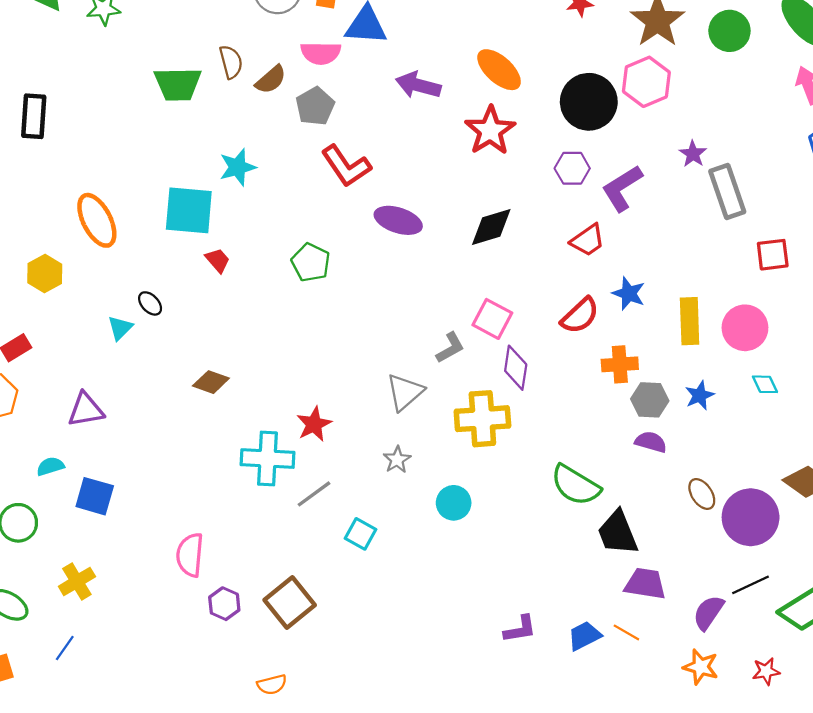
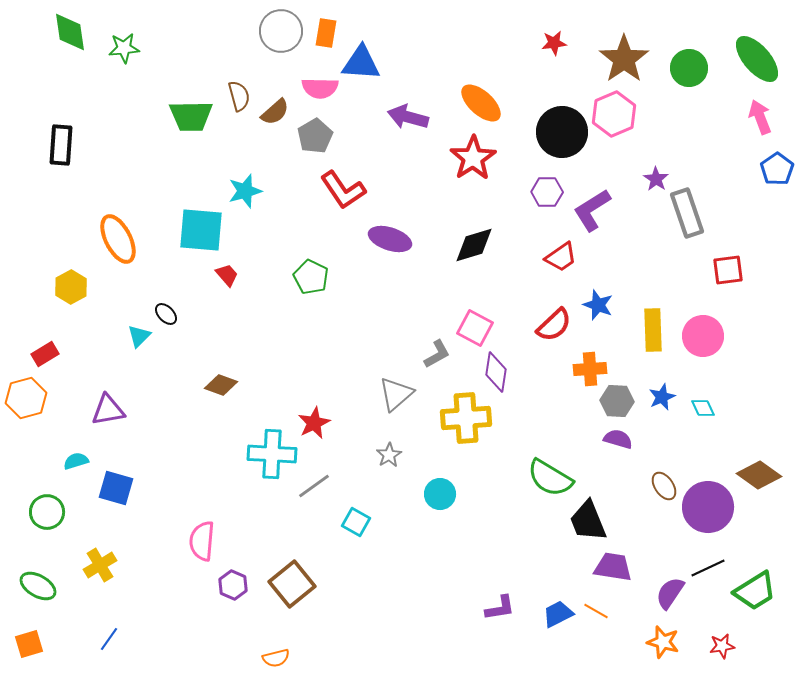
cyan diamond: (765, 384) -> (703, 408), moved
blue line: (65, 648) -> (109, 639), moved

